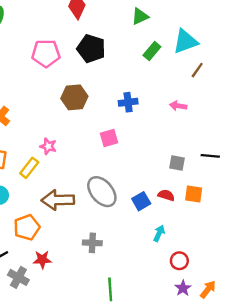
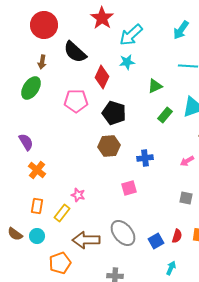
pink pentagon: (46, 53) -> (76, 101), moved
brown hexagon: (74, 97) -> (109, 146), moved
pink arrow: (178, 106) -> (187, 161), turned -40
gray square: (177, 163) -> (186, 198), moved
red semicircle: (166, 195) -> (177, 236), turned 88

